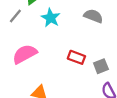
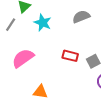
gray semicircle: (93, 16) -> (81, 17), turned -36

